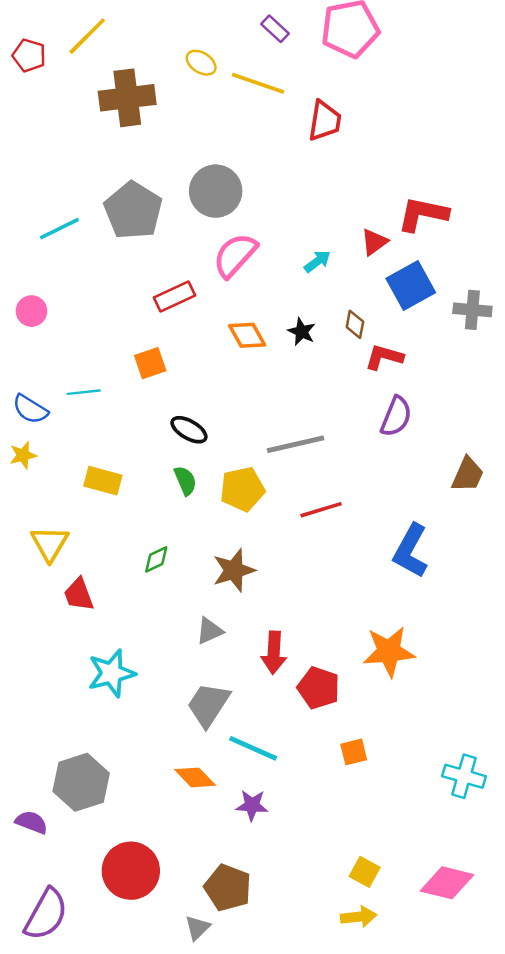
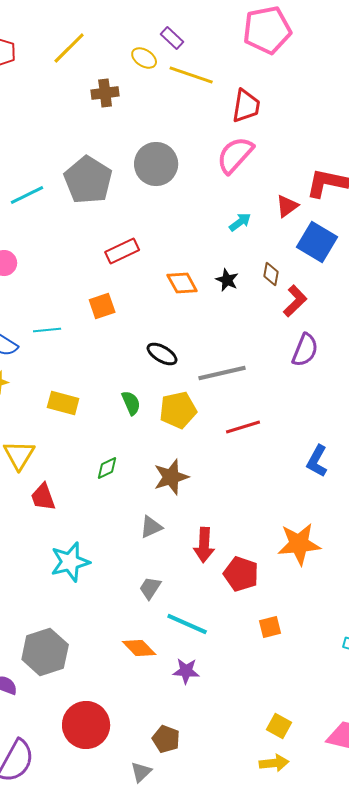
purple rectangle: (275, 29) -> (172, 38), moved
yellow line: (87, 36) -> (69, 48), moved
brown cross: (127, 98) -> (105, 93), moved, size x0.6
pink semicircle: (235, 255) -> (235, 155), moved
blue square: (411, 286) -> (317, 242), turned -30
red L-shape: (384, 357) -> (295, 301), turned 120
black ellipse: (189, 430) -> (162, 354), moved
blue L-shape: (411, 551) -> (317, 461), size x0.7
gray trapezoid: (208, 705) -> (150, 588), size x0.6
brown pentagon: (228, 888) -> (166, 739), size x0.7

